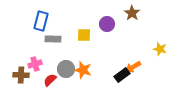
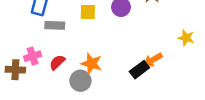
yellow square: (84, 35) -> (88, 12), moved
gray circle: (66, 69) -> (80, 81), moved
red semicircle: (50, 80) -> (57, 62), moved

